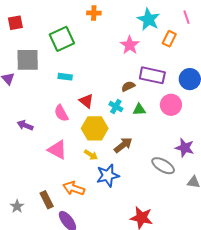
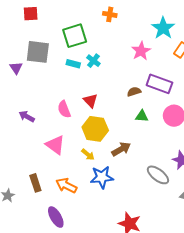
cyan rectangle: (65, 77) -> (73, 64), moved
cyan cross: (116, 106) -> (93, 61), moved
brown rectangle: (47, 200) -> (35, 183), moved

